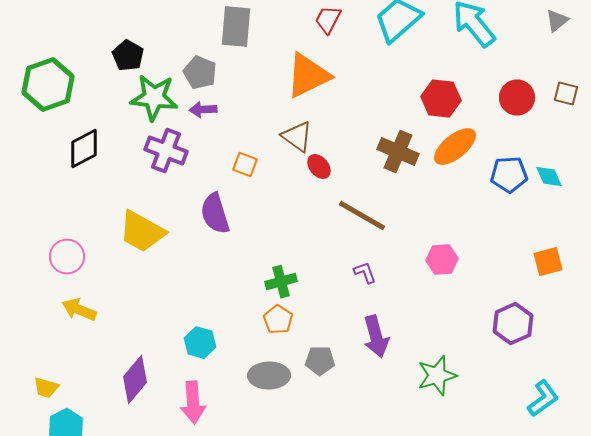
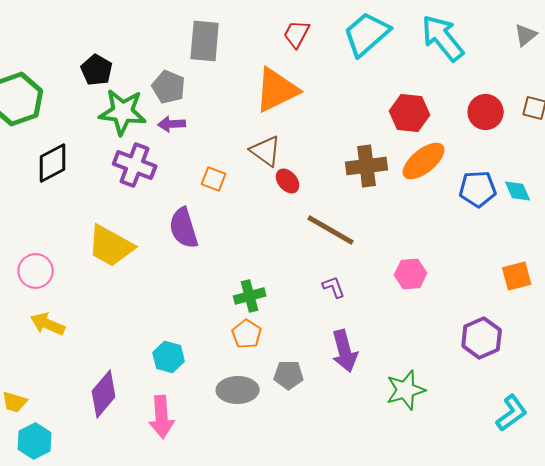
brown cross: (398, 152) -> (367, 166), turned -30

